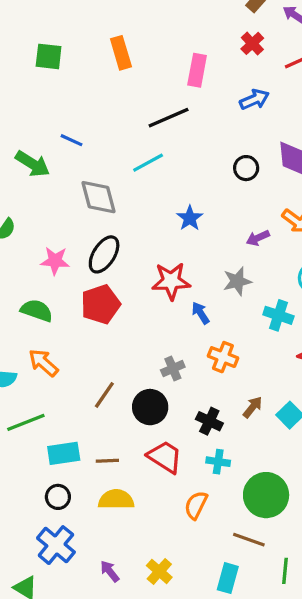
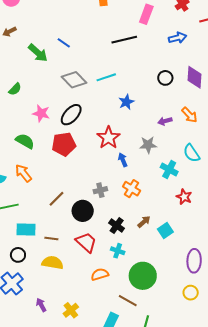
cyan line: (148, 163) -> (106, 77), moved
gray diamond: (98, 197) -> (74, 80), turned -40
red star: (171, 281) -> (108, 138), turned 30
orange semicircle: (196, 505) -> (100, 274), turned 36

